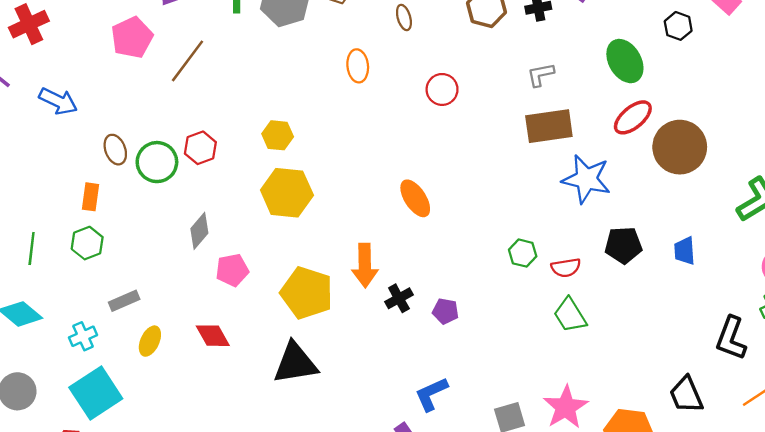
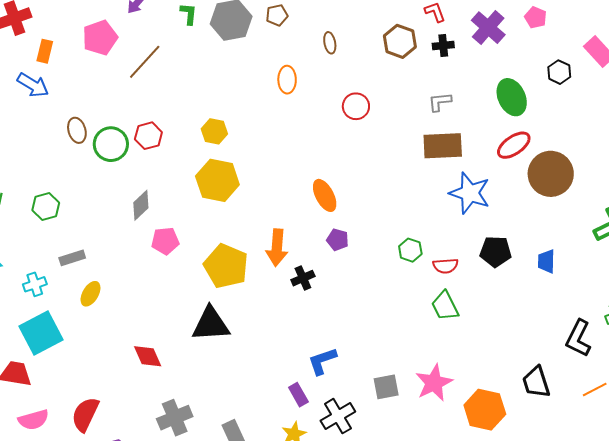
orange rectangle: (91, 197) -> (45, 51), moved
purple pentagon: (446, 311) -> (338, 240), moved
red diamond: (213, 336) -> (148, 356), moved

